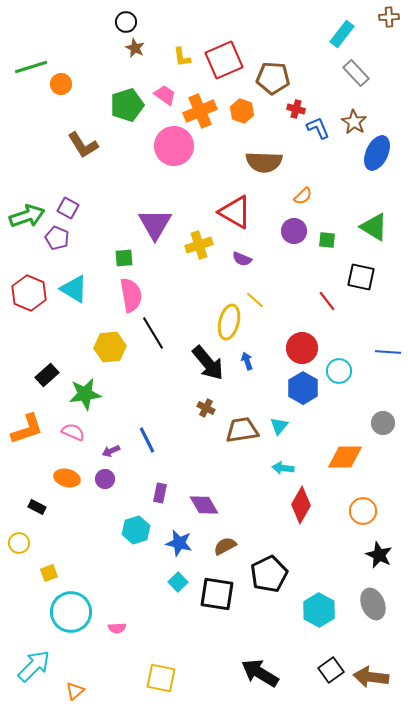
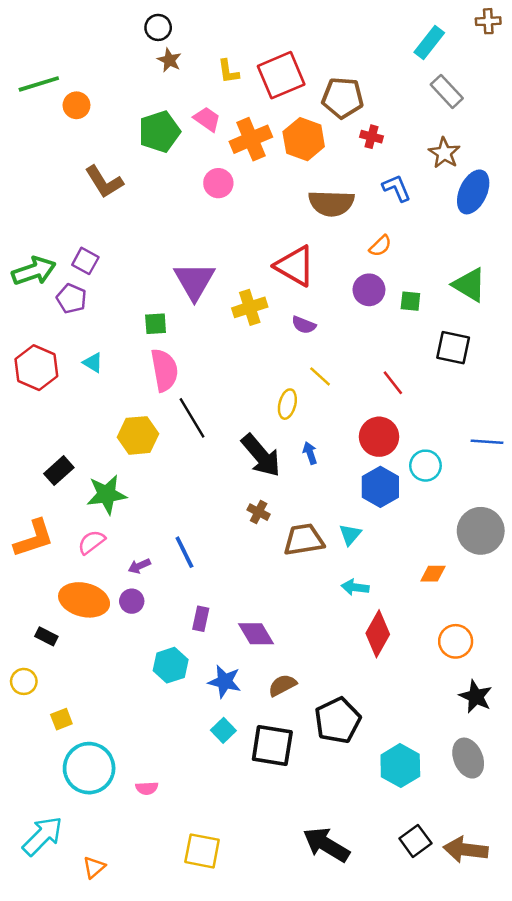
orange hexagon: (242, 111) -> (304, 139), size x1.4
blue L-shape: (318, 128) -> (397, 188), moved
pink circle: (174, 146) -> (218, 183), size x0.6
cyan triangle: (74, 289) -> (93, 363), size x0.6
red line: (327, 301) -> (393, 383), moved
yellow ellipse: (229, 322) -> (287, 404), size x0.7
gray circle: (383, 423) -> (481, 531), size x1.6
pink semicircle: (73, 432) -> (92, 542), turned -60
orange diamond: (345, 457) -> (433, 574), size x0.6
orange ellipse: (67, 478) -> (84, 600), size x1.5

